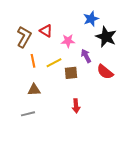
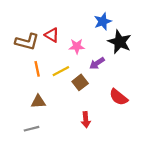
brown L-shape: (24, 37) -> (27, 42), turned 75
purple arrow: (86, 56) -> (97, 63), turned -96
red semicircle: (105, 72) -> (118, 97), moved
brown square: (71, 73) -> (80, 82), turned -32

